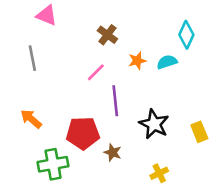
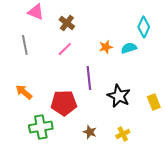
brown cross: (107, 35) -> (67, 23), moved
pink line: (96, 72) -> (65, 49), moved
brown star: (113, 153) -> (90, 132), moved

